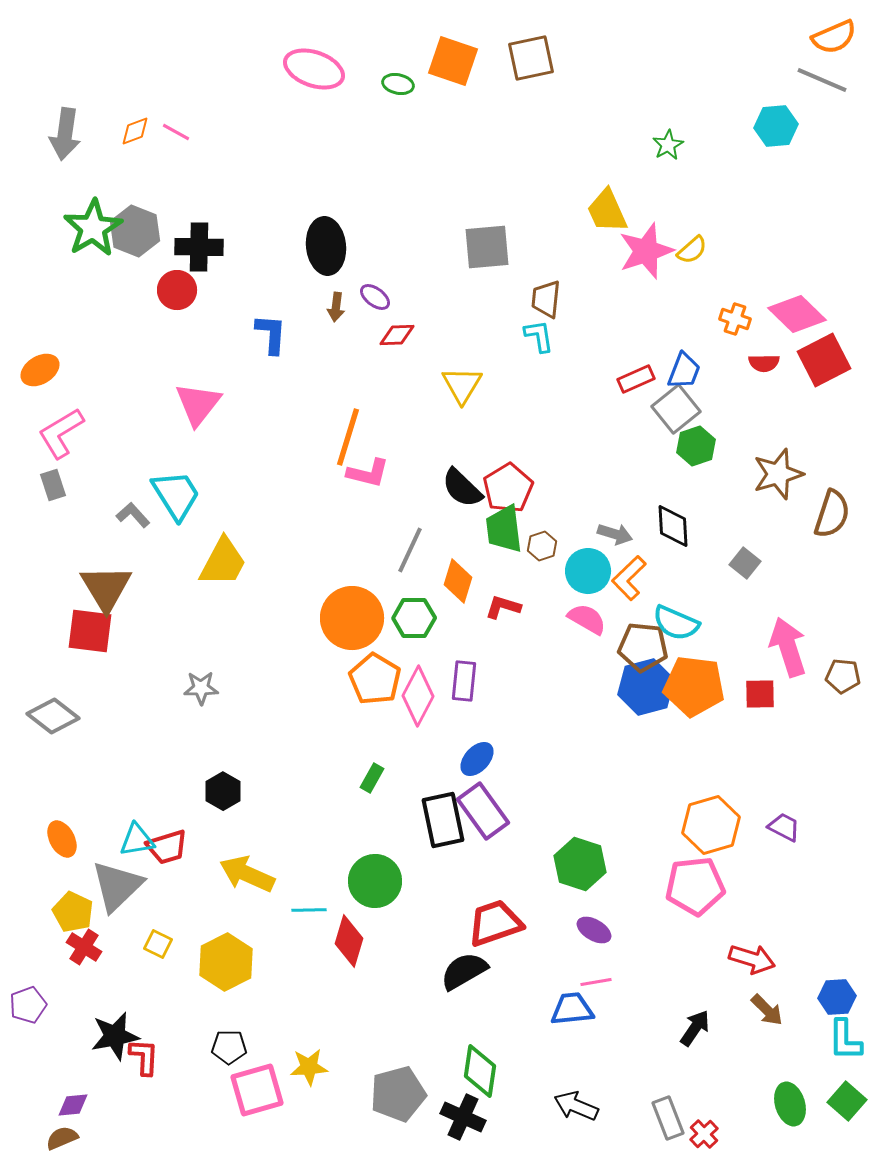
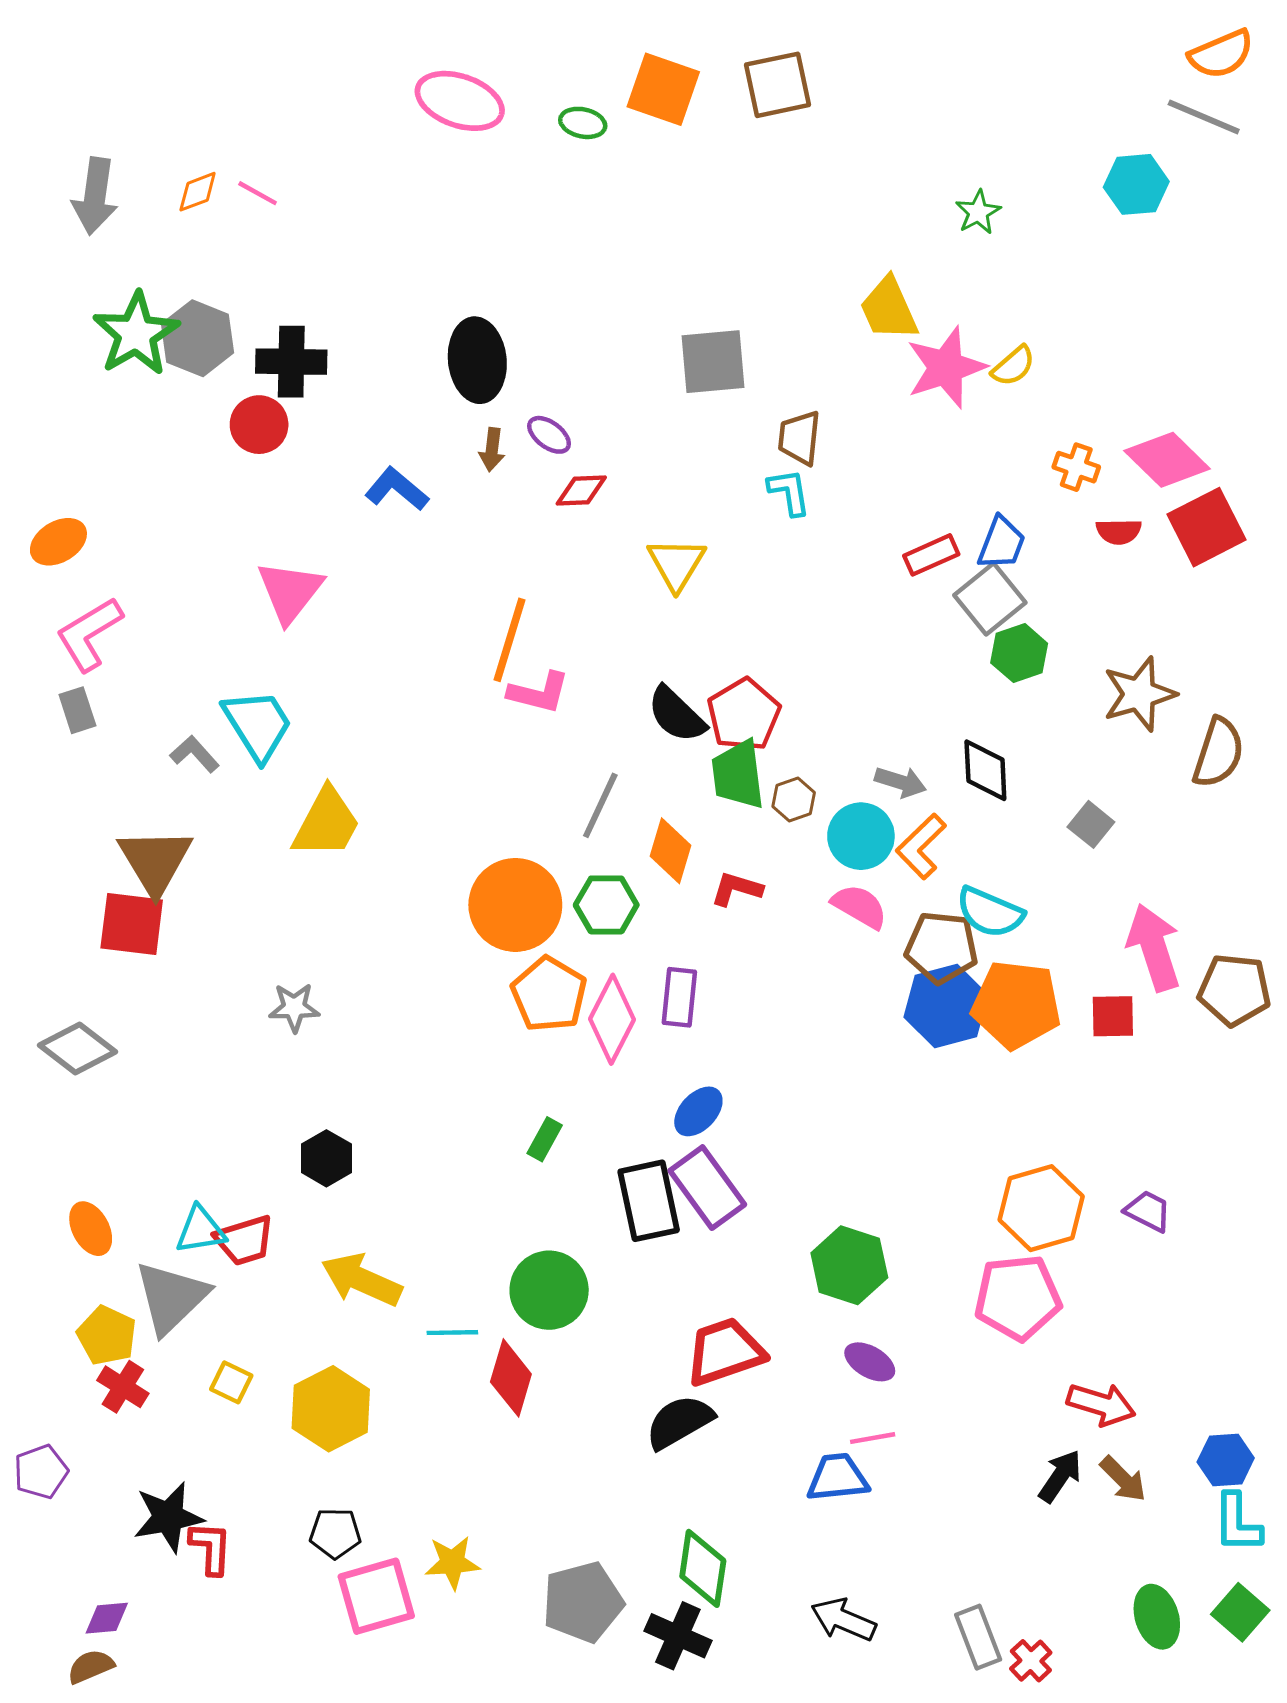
blue L-shape: (271, 334) -> (397, 489), turned -54
brown pentagon: (843, 676) -> (1234, 990), size x1.4
black arrow: (695, 1028) -> (1060, 1476), moved

